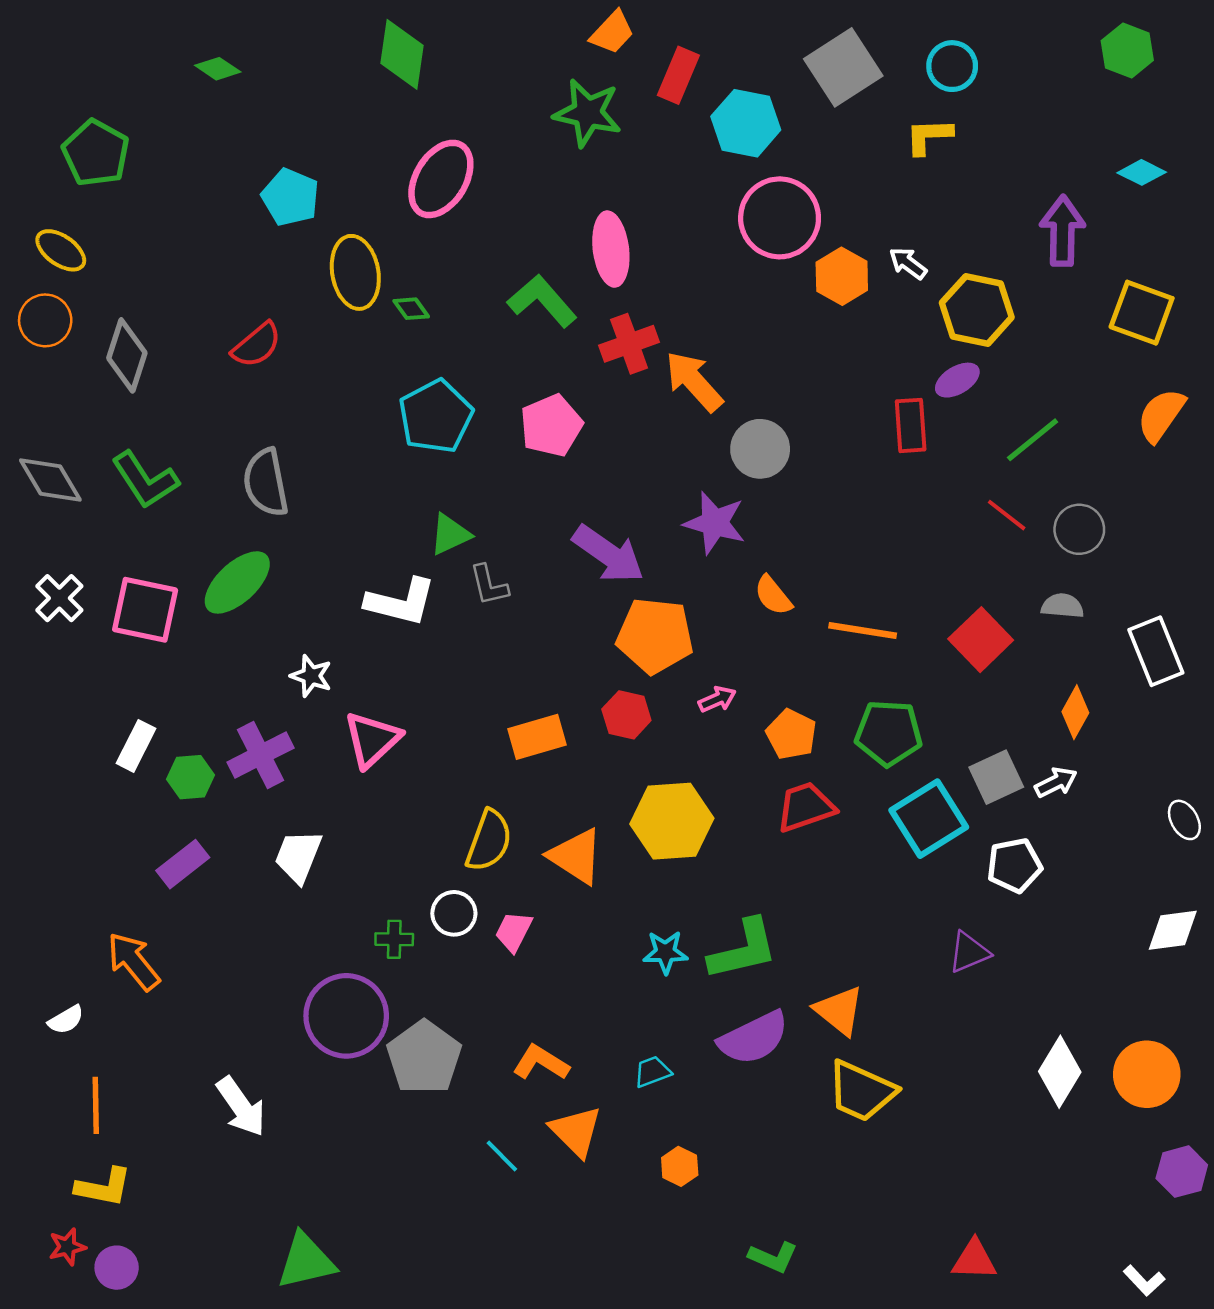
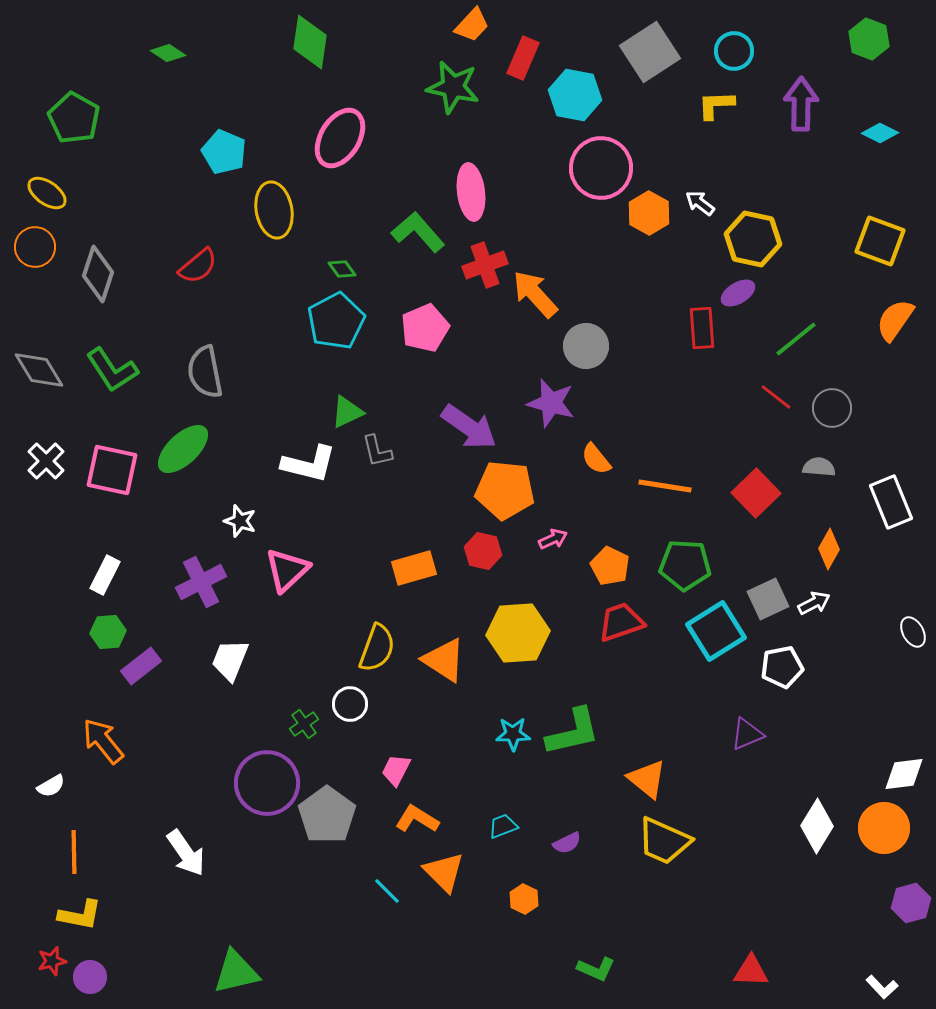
purple arrow: (1062, 231) -> (801, 104), moved
green diamond: (411, 309) -> (342, 269), moved
green hexagon: (191, 777) -> (108, 632), moved
white diamond: (1173, 930) -> (904, 774), moved
pink trapezoid: (514, 932) -> (396, 770), moved
green cross: (394, 939) -> (304, 724), turned -36
purple semicircle: (754, 1038) -> (567, 843), moved, size x0.5

